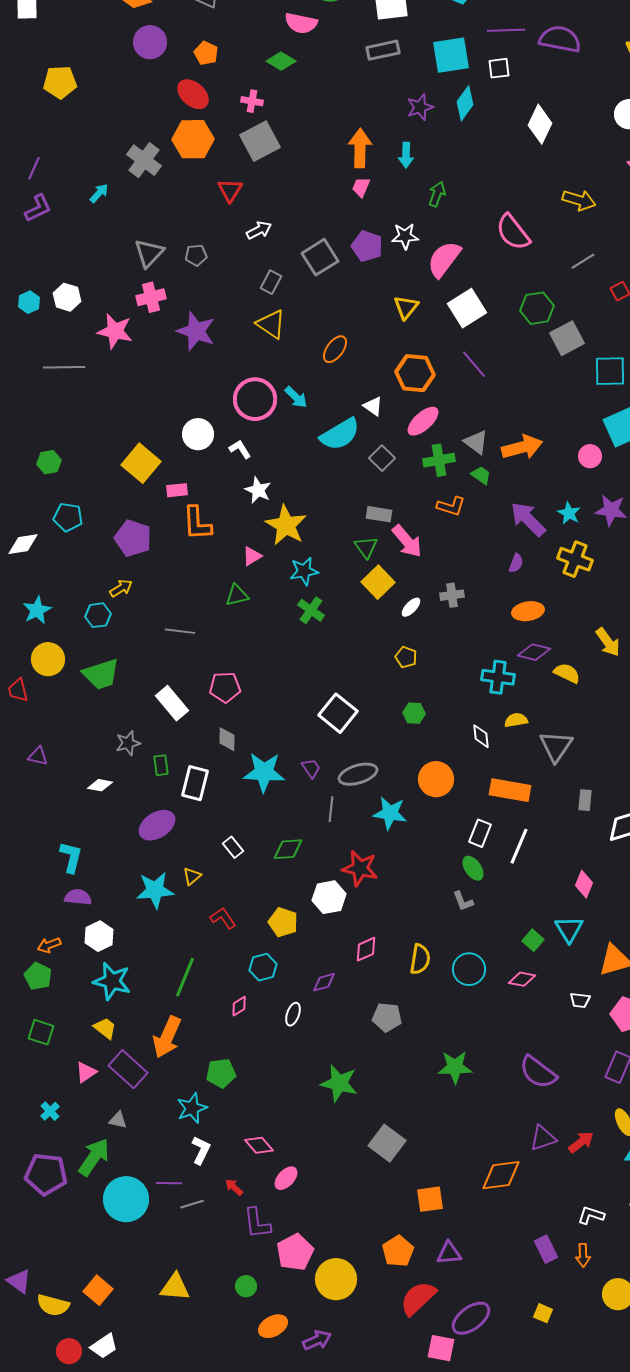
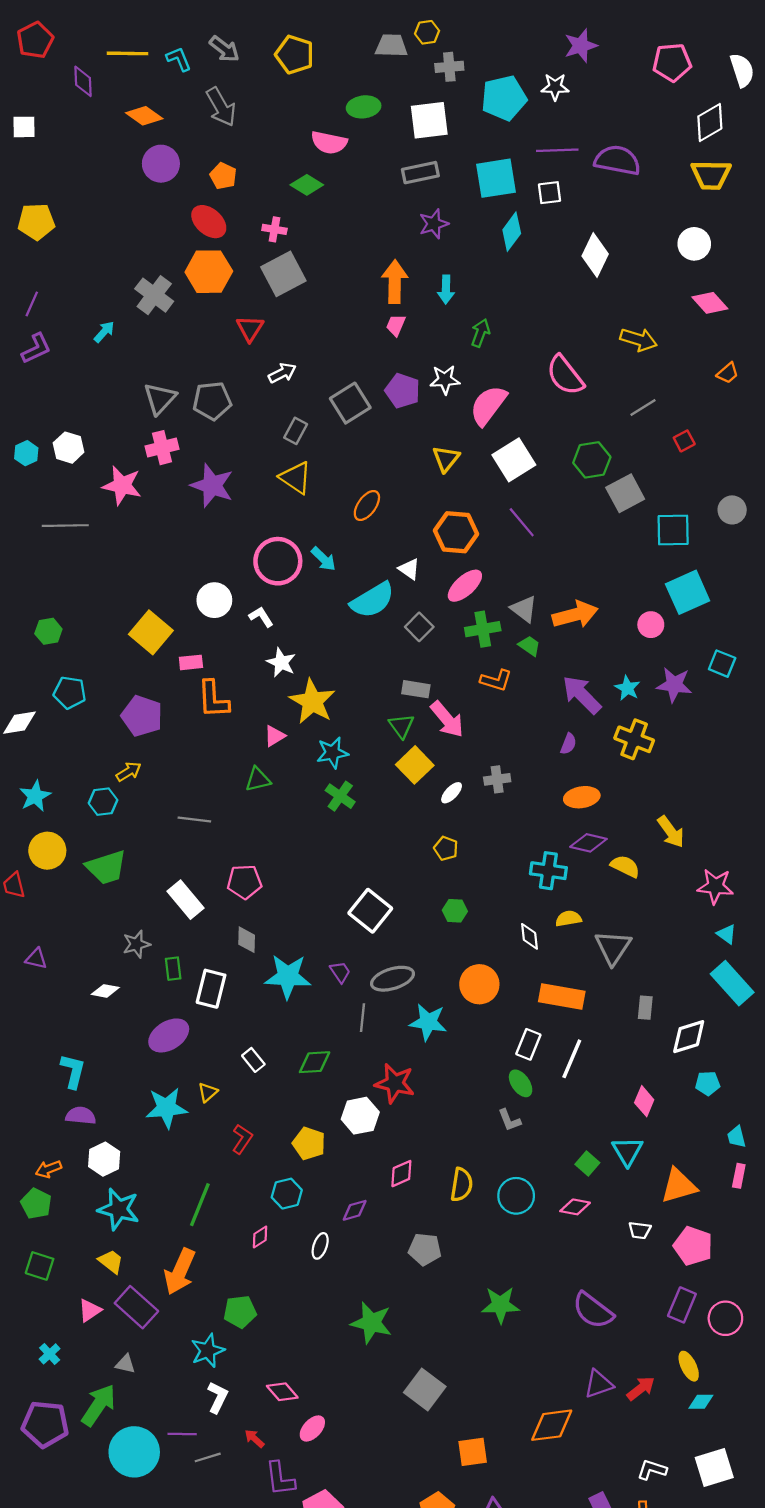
yellow pentagon: (60, 82) -> (36, 222), moved
purple star: (420, 107) -> (434, 224), moved
gray pentagon: (196, 255) -> (212, 401), size x1.6
red L-shape: (223, 918) -> (242, 1139), turned 68

